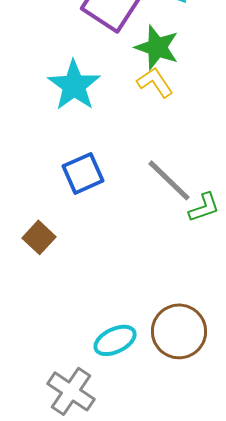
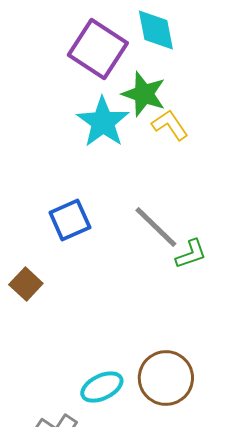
yellow L-shape: (155, 82) -> (170, 125), moved
cyan star: (74, 85) -> (103, 122), moved

